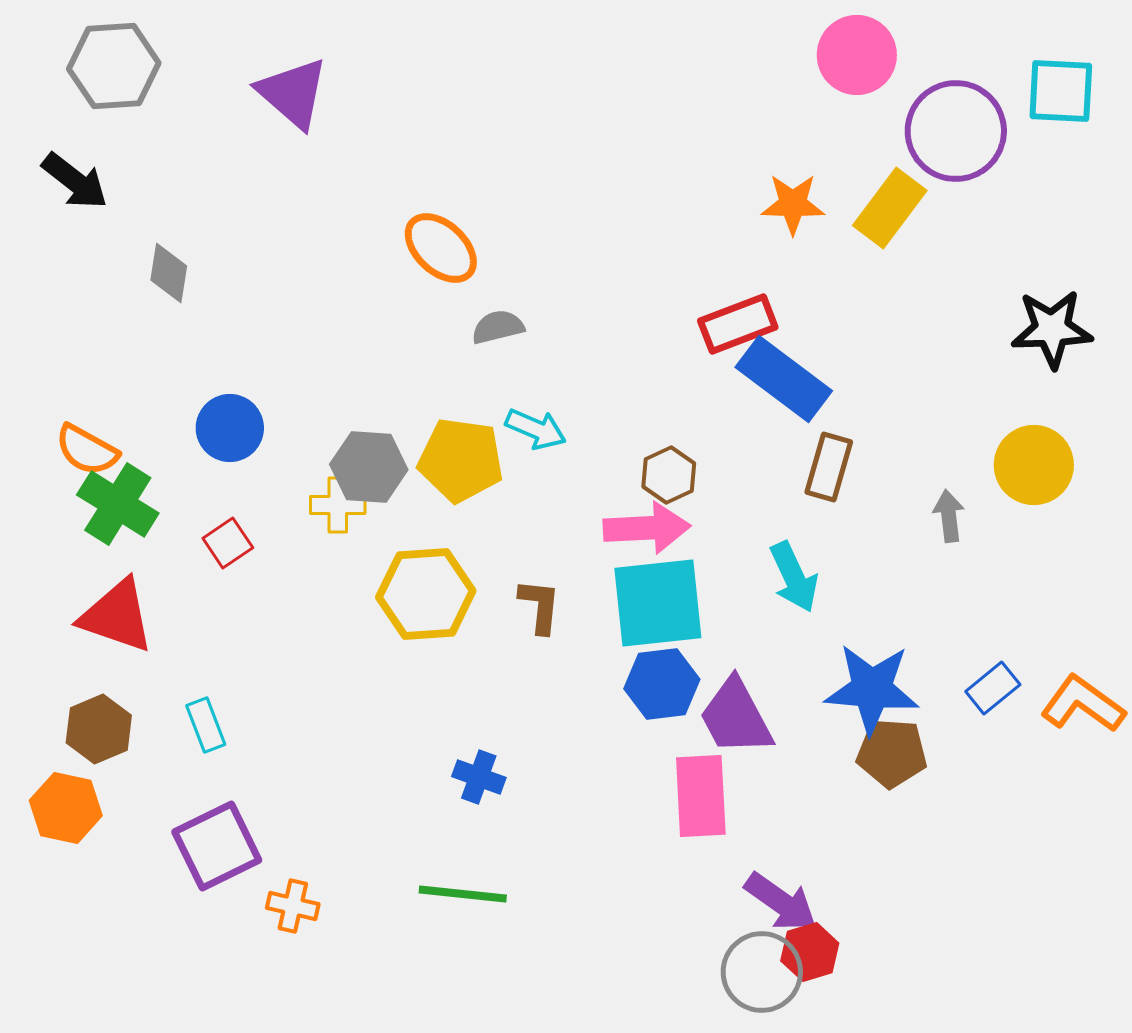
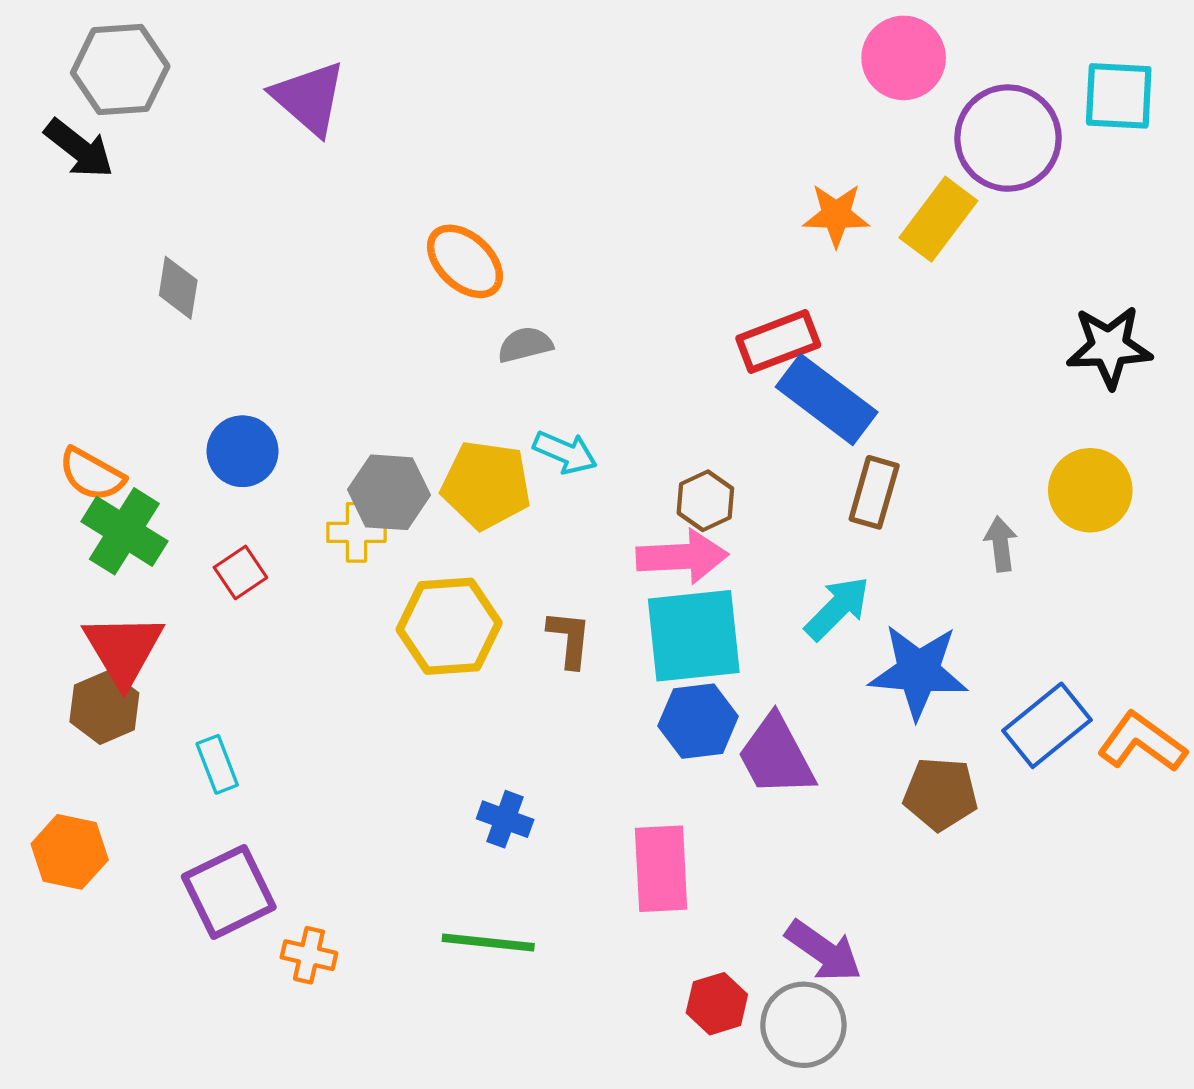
black arrow: (75, 181) -> (79, 149), moved
cyan arrow: (794, 577) -> (837, 608), turned -110
red triangle: (117, 616) -> (123, 649), turned 40
blue rectangle: (993, 688) -> (1047, 725), size x1.5
blue star: (872, 689) -> (918, 672), moved
brown hexagon: (99, 729) -> (104, 707), moved
pink rectangle: (701, 796) -> (661, 869), moved
red hexagon: (810, 952) -> (717, 1004), moved

